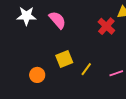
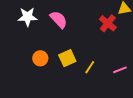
orange circle: (37, 75) -> (40, 58), moved

